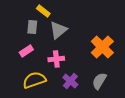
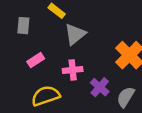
gray rectangle: (32, 27) -> (23, 26), moved
purple cross: (70, 81) -> (100, 87), moved

